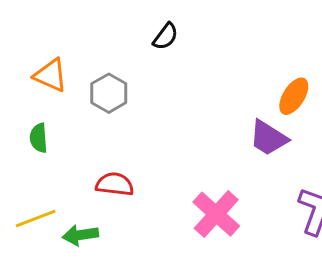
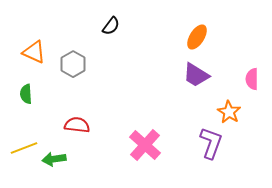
orange ellipse: (294, 96) -> (197, 37), moved
purple trapezoid: (268, 138) -> (196, 75), moved

